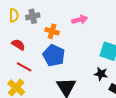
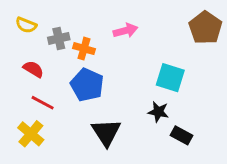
yellow semicircle: (14, 15) -> (26, 25), turned 112
gray cross: (33, 16) -> (59, 38), moved

